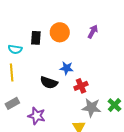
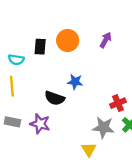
red cross: (81, 86) -> (118, 103), moved
gray rectangle: (12, 103) -> (12, 122), turned 40
purple star: (37, 116) -> (40, 124), moved

